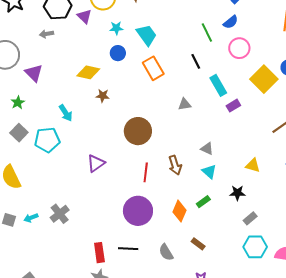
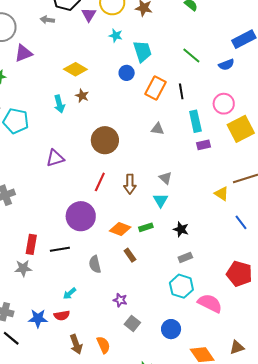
green line: (207, 33) -> (191, 56), moved, turned -42
pink circle: (239, 48) -> (224, 104), moved
blue circle: (118, 53) -> (127, 73), moved
orange rectangle: (153, 68) -> (155, 88), moved, turned 40
purple triangle: (34, 73) -> (23, 53), turned 36
cyan arrow: (66, 113) -> (59, 104), moved
yellow triangle: (253, 165) -> (222, 194), moved
orange diamond: (179, 211) -> (120, 229), turned 70
brown rectangle: (198, 244) -> (130, 255), moved
black line: (128, 249) -> (60, 249), turned -30

